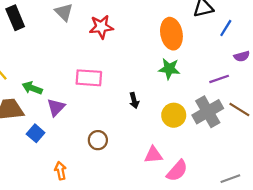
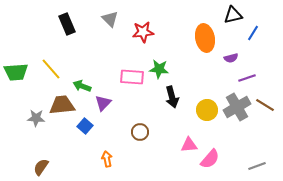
purple semicircle: (242, 56) -> (231, 58), moved
green star: (169, 69) -> (159, 69), moved
black arrow: (134, 100) -> (172, 97), size x1.5

